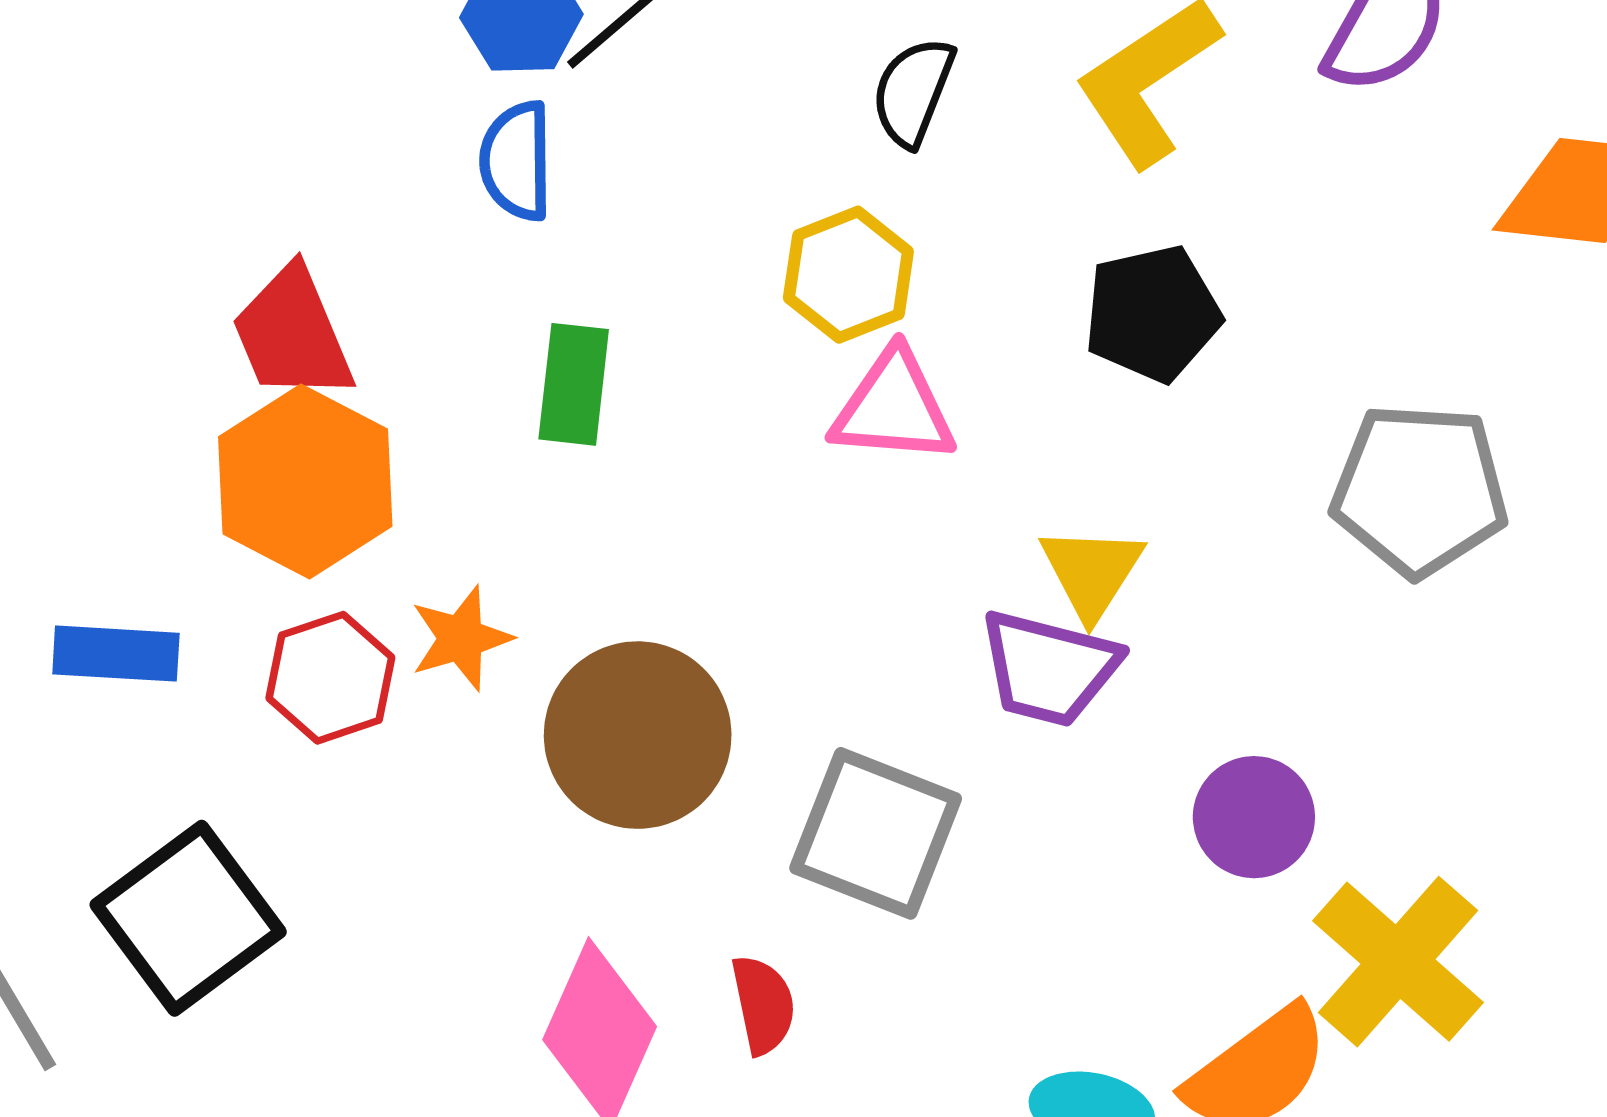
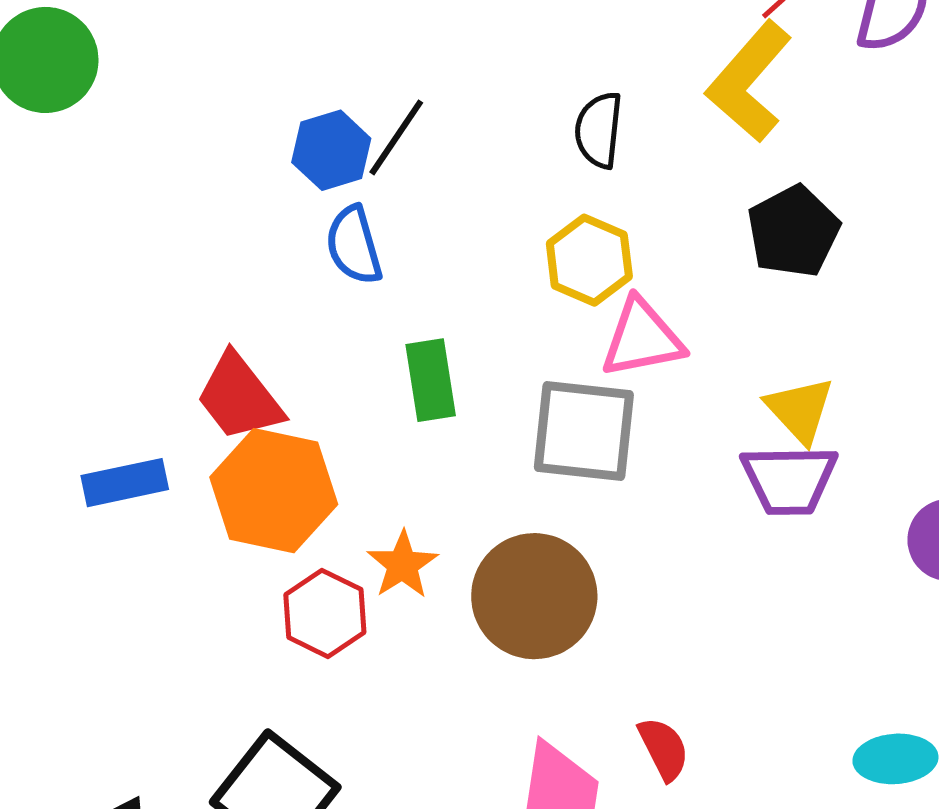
blue rectangle: (116, 654) -> (125, 483), moved
gray square: (876, 833) -> (584, 431), moved

